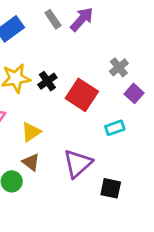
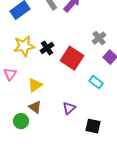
cyan rectangle: (115, 128) -> (96, 82), turned 56
purple triangle: (78, 164) -> (69, 108), size x0.6

